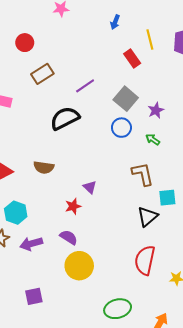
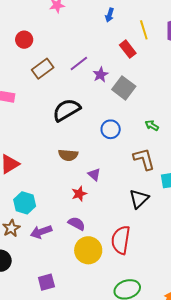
purple line: (85, 86) -> (79, 64), moved
purple star: (156, 110) -> (100, 75), moved
blue circle: (121, 128) -> (111, 129), moved
brown semicircle: (44, 167) -> (68, 155), moved
black triangle: (147, 216) -> (139, 199), moved
red semicircle: (145, 260) -> (121, 240), moved

